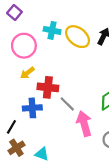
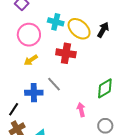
red cross: (48, 87) -> (66, 53), moved
gray line: (67, 104) -> (54, 84), moved
pink arrow: (84, 124) -> (81, 110), size x0.6

